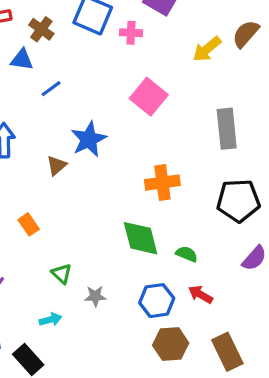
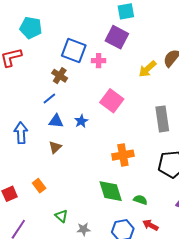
brown cross: (41, 29) -> (60, 76), moved
blue triangle: (22, 60) -> (56, 121), moved
blue star: (89, 139) -> (81, 121), moved, size x0.6

